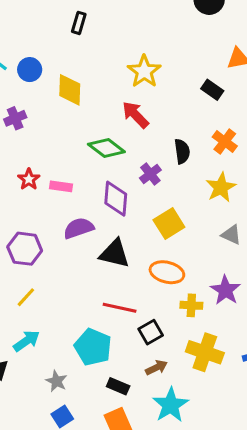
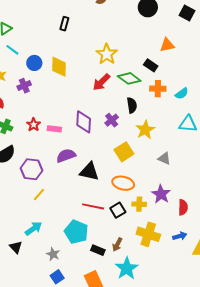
blue circle: (30, 70) -> (34, 63), moved
red arrow: (135, 115) -> (101, 82), turned -90
orange cross: (225, 142) -> (158, 89), moved, turned -35
green diamond: (106, 148) -> (129, 78), moved
yellow star: (221, 187) -> (145, 130), moved
purple diamond: (116, 199) -> (84, 122), moved
yellow line: (26, 297) -> (39, 195), moved
black square: (151, 332) -> (118, 210), moved
brown arrow: (157, 367) -> (117, 244), turned 144
black rectangle: (118, 386) -> (98, 250), moved

